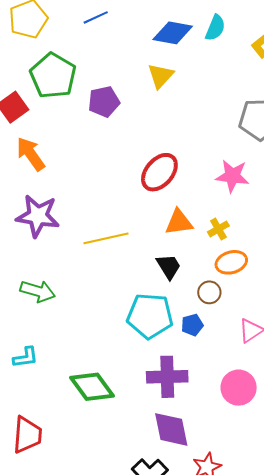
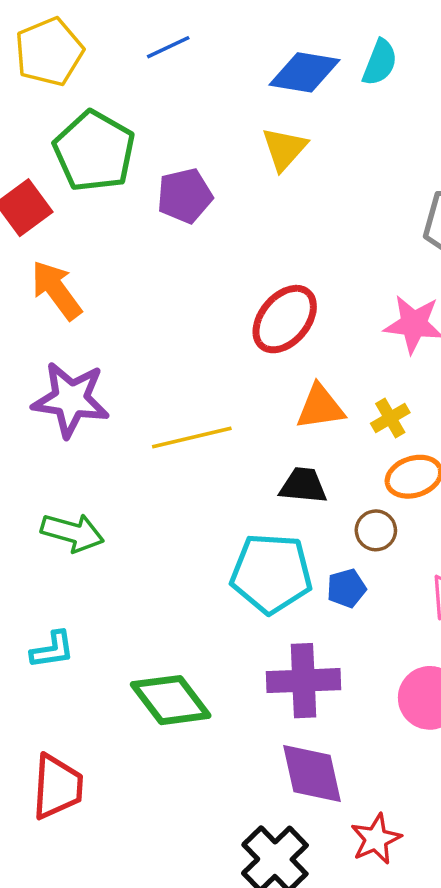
black trapezoid: (169, 266) -> (303, 486), turned -52

